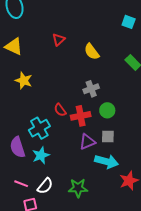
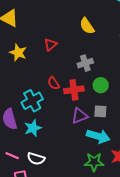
red triangle: (59, 40) -> (50, 45), moved
white semicircle: (45, 186) -> (36, 159), turned 66
green star: (78, 188) -> (94, 162), moved

